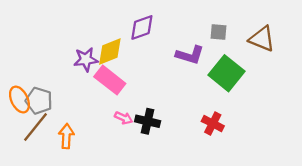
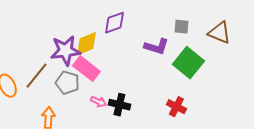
purple star: (86, 59) -> (65, 51), size x1.4
gray pentagon: (39, 101) -> (67, 83), moved
brown line: (35, 127) -> (36, 76), moved

